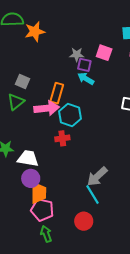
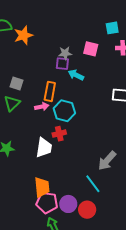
purple square: (84, 65) -> (62, 64), moved
pink arrow: (47, 108) -> (42, 107), size x0.6
white trapezoid: (28, 158) -> (44, 148), moved, turned 95
gray arrow: (97, 176) -> (107, 161), moved
purple circle: (31, 178) -> (68, 204), moved

